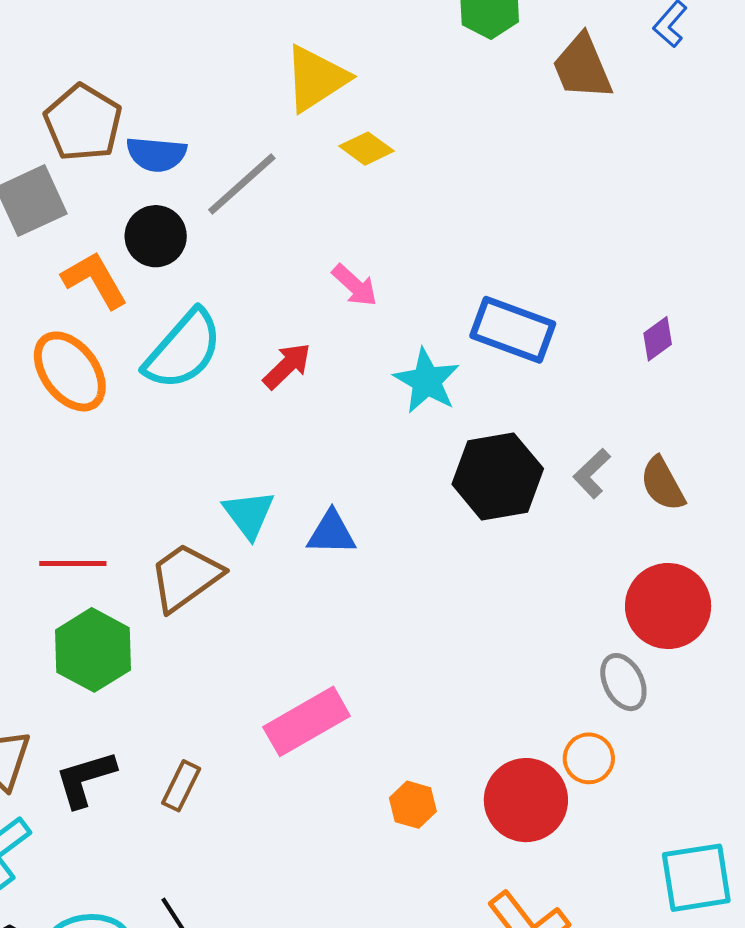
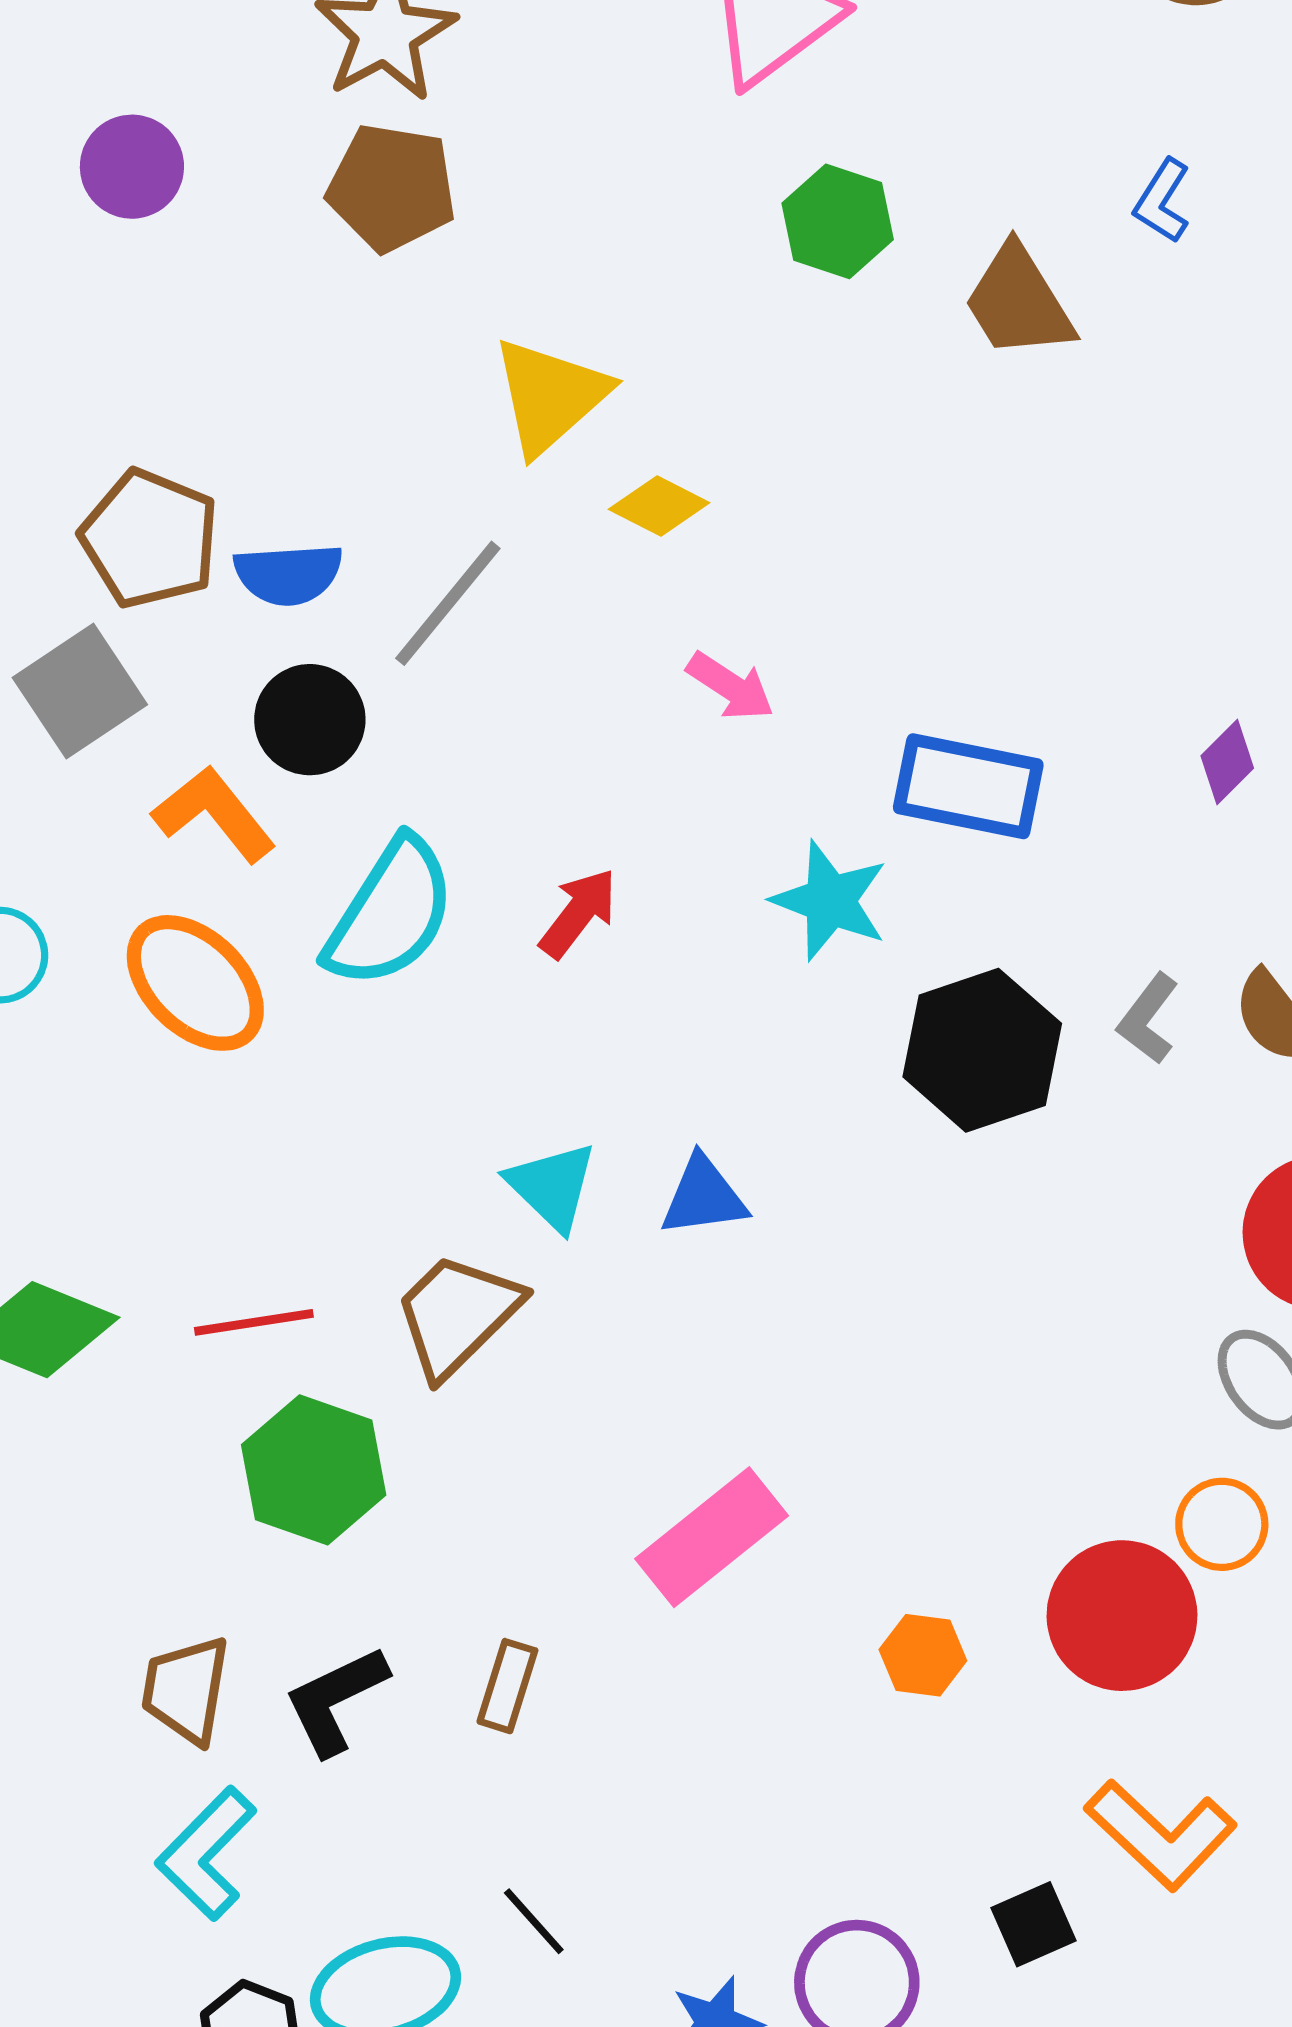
pink arrow: (355, 285) -> (730, 686), moved

